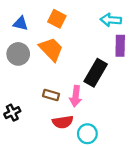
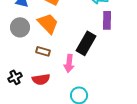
brown rectangle: (51, 95) -> (43, 51), moved
red semicircle: (63, 122) -> (41, 79), moved

